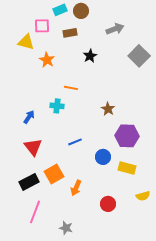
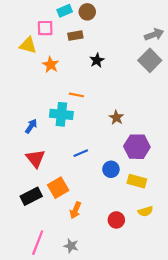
gray arrow: (115, 29) -> (154, 35), moved
cyan cross: (57, 106) -> (61, 114), size x1.5
orange arrow: (76, 188) -> (75, 210), moved
yellow semicircle: (143, 196) -> (145, 211), moved
pink line: (35, 212) -> (38, 243), moved

